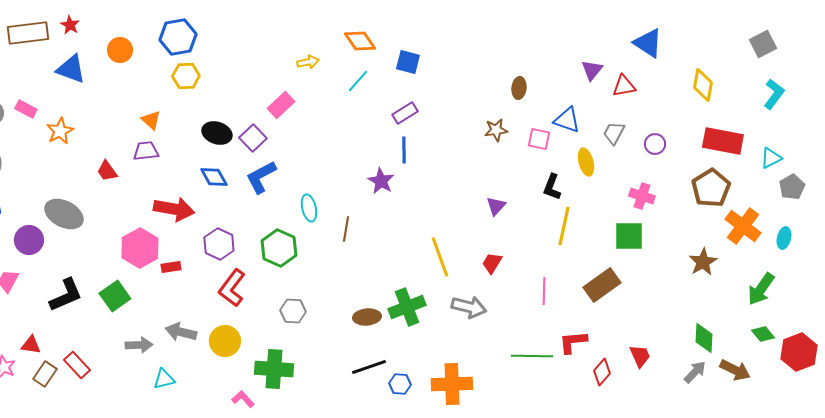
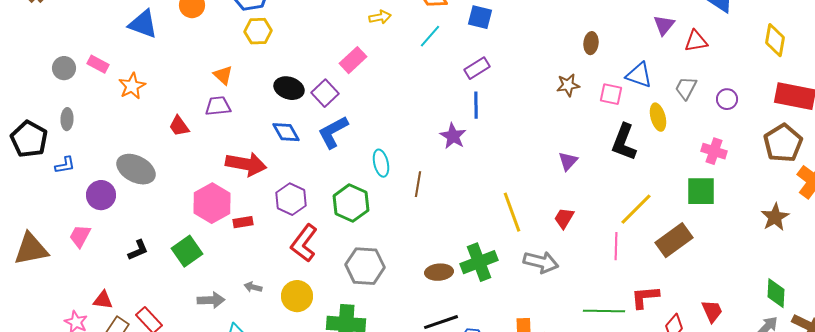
black L-shape: (552, 187) -> (624, 142), size x1.4
yellow line: (564, 226) -> (636, 209), moved, turned 33
black L-shape: (66, 295) -> (138, 250), size x0.6
gray hexagon: (293, 311) -> (365, 266), size x1.5
gray arrow: (181, 332) -> (253, 287), size x0.6

